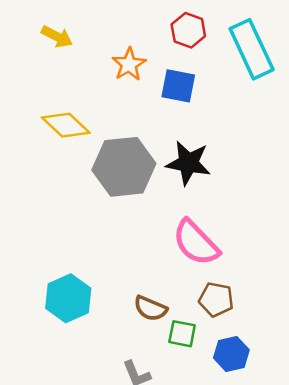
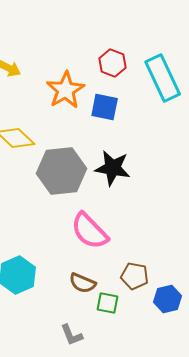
orange star: (129, 64) -> (66, 90), size x1.4
pink semicircle: (196, 243) -> (90, 231), moved
blue hexagon: (231, 354) -> (168, 299), moved

